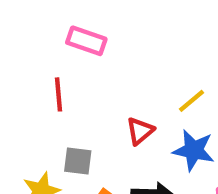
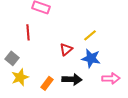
gray square: (78, 161) -> (12, 58), moved, turned 32

